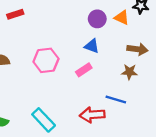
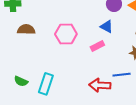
blue line: (116, 99) -> (122, 75), turned -30
cyan rectangle: (44, 120) -> (46, 84), moved, turned 55

